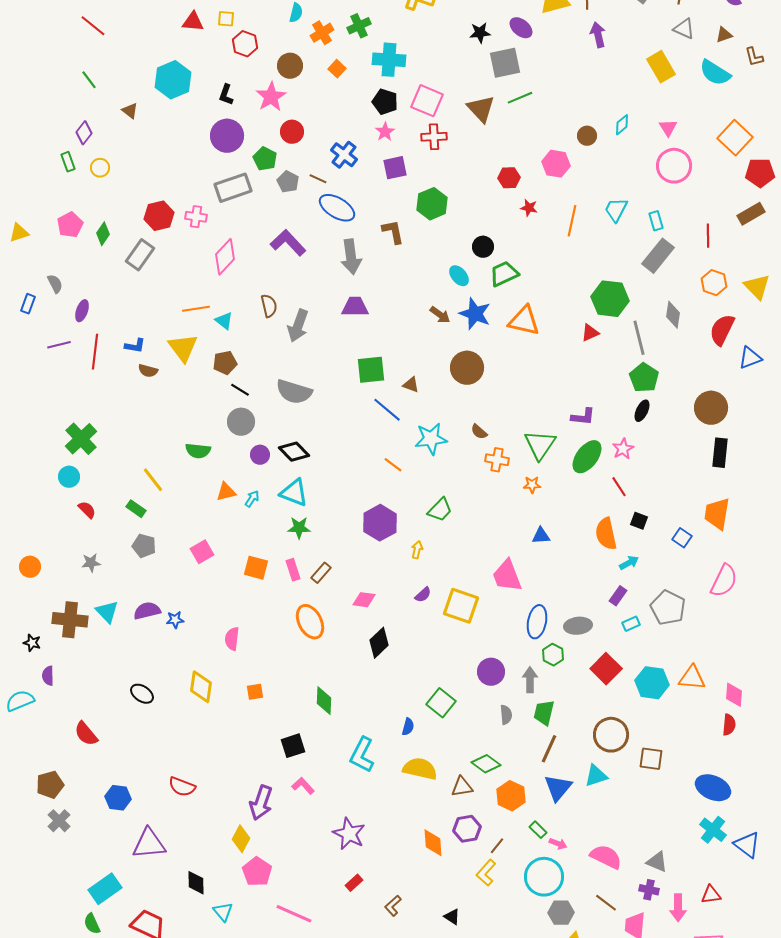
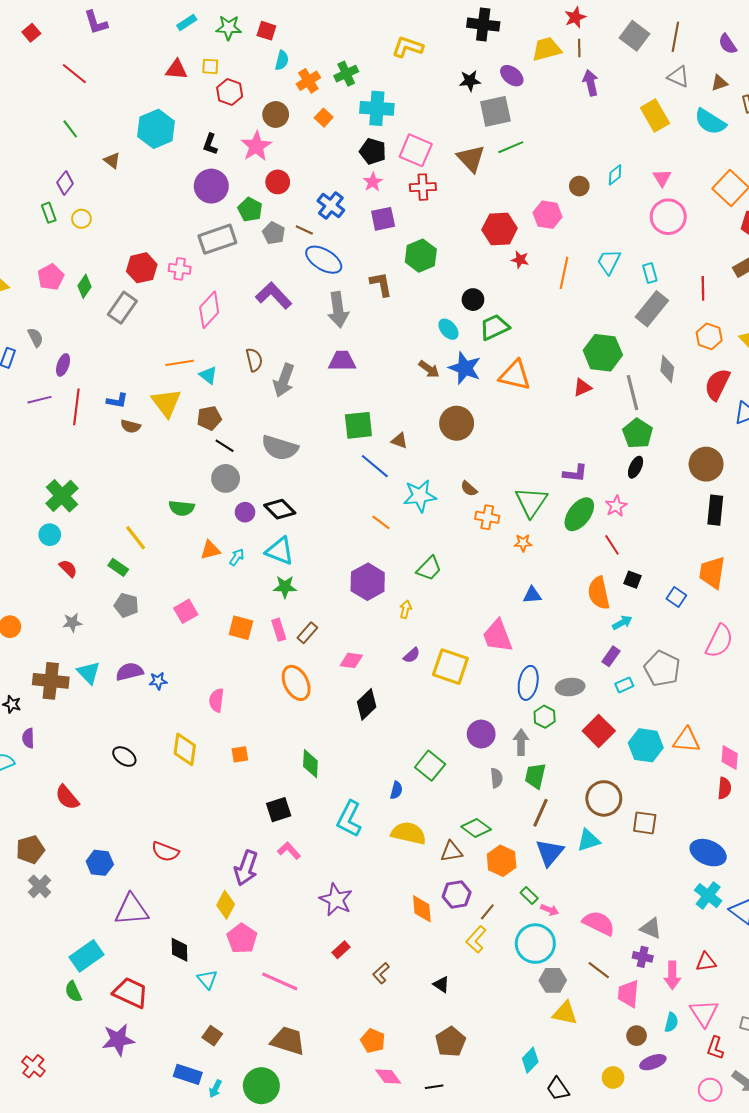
red hexagon: (509, 178) -> (500, 229), size x1.5

